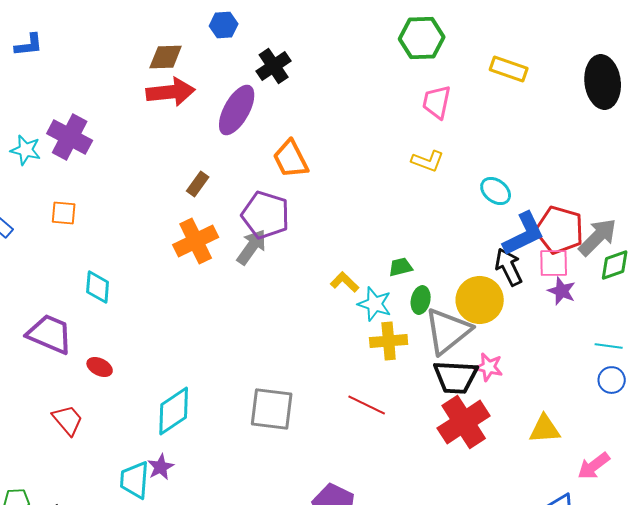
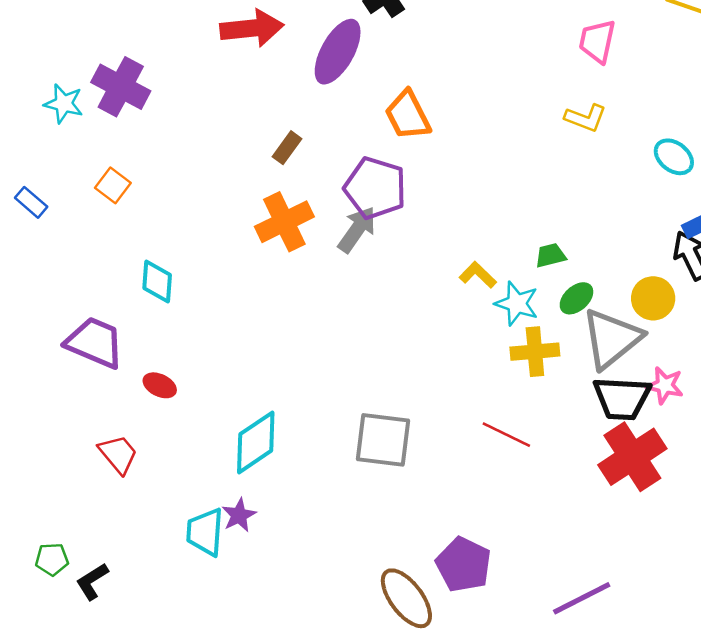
orange square: (64, 213) -> (113, 185), turned 32
green ellipse: (421, 300) -> (576, 298), turned 36
yellow circle: (480, 300) -> (653, 298), size x0.7

